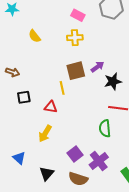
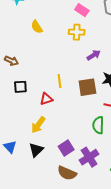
purple arrow: (97, 67) -> (94, 55), moved
brown square: (76, 71) -> (87, 87), moved
red triangle: (51, 107) -> (46, 99), turned -32
black triangle: (47, 174) -> (36, 150), moved

